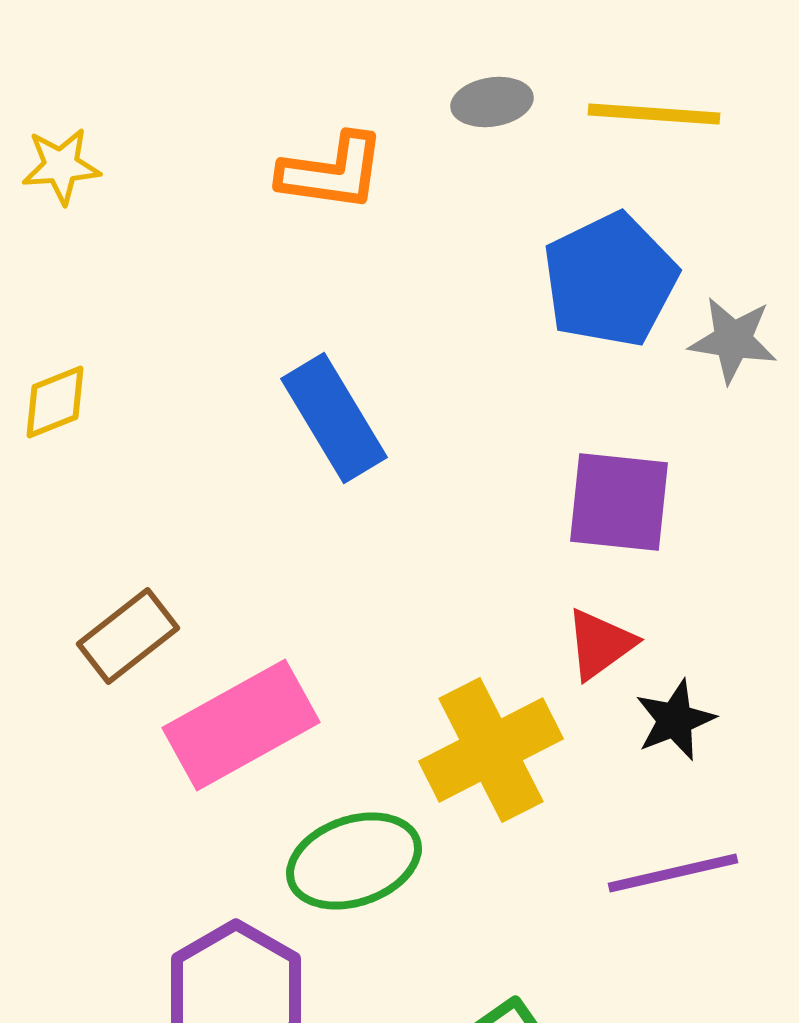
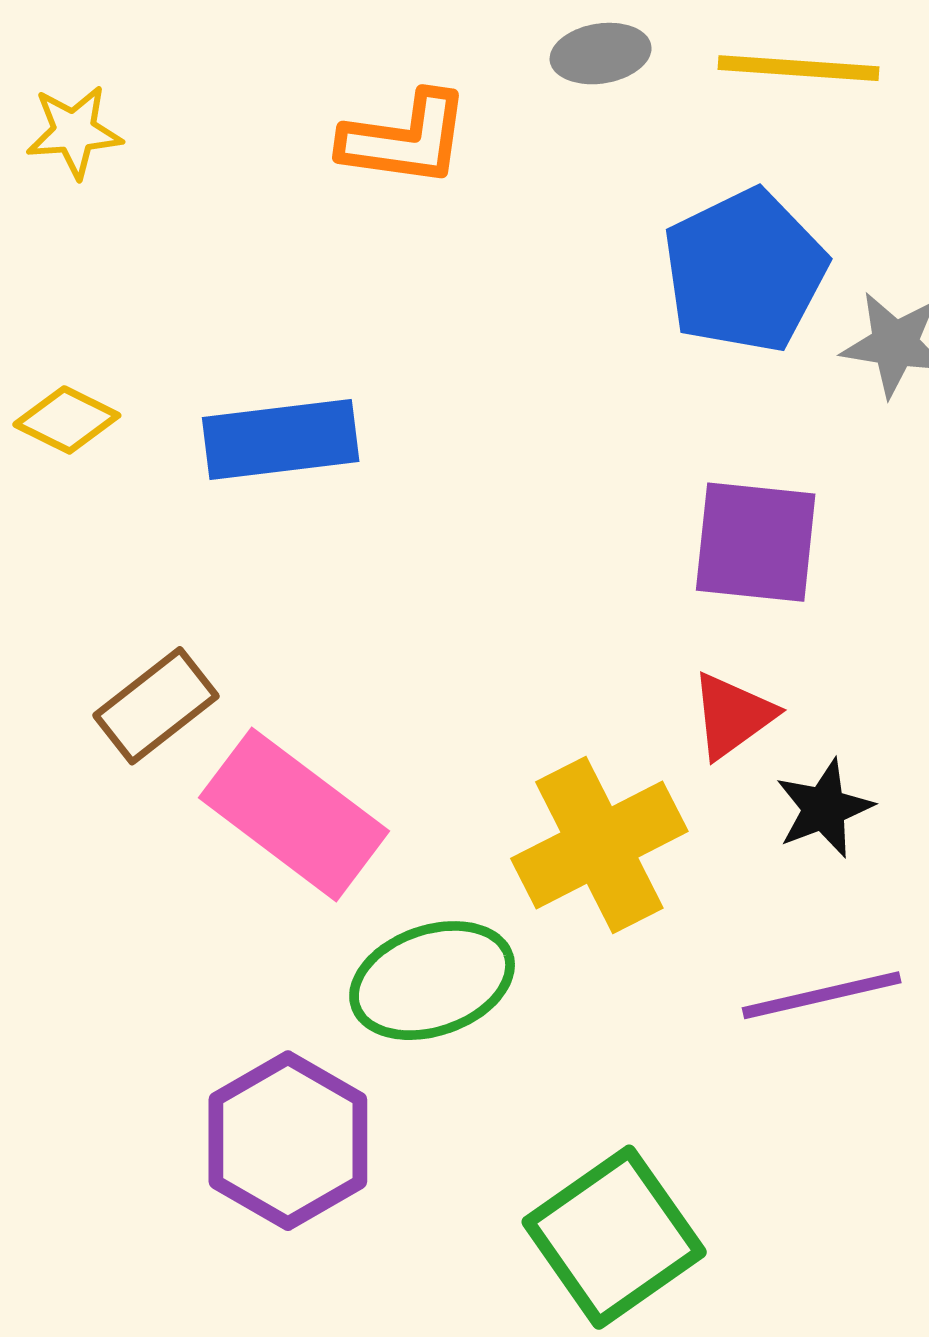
yellow diamond: (55, 402) -> (67, 420), turned 48
blue rectangle: (334, 418) -> (281, 439), moved, turned -66
pink rectangle: (241, 725) -> (294, 814), turned 66

